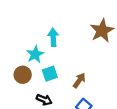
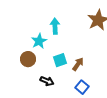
cyan square: (50, 74) -> (60, 60), moved

